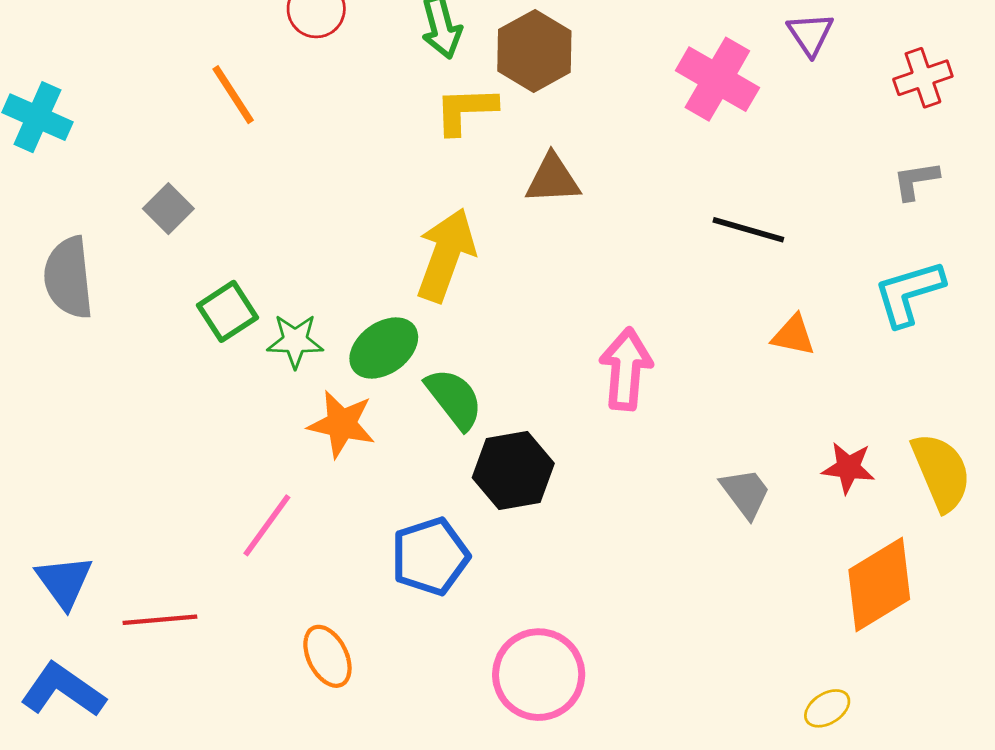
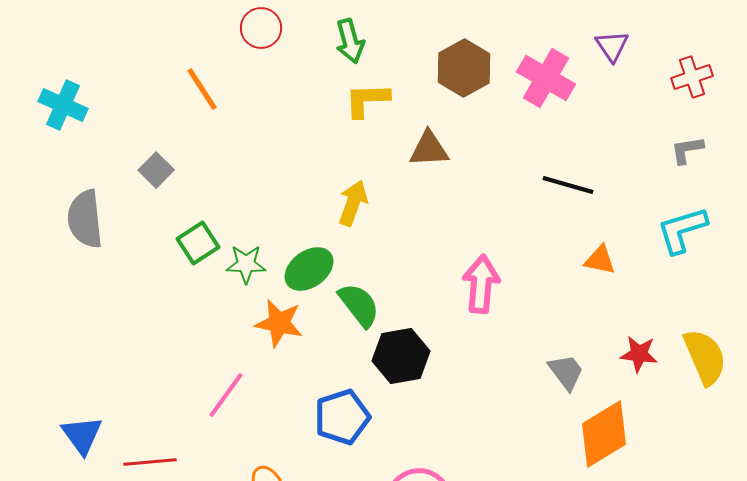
brown hexagon: (534, 51) -> (464, 68), moved
yellow arrow: (446, 255) -> (353, 203), size x0.7
orange diamond: (879, 584) -> (604, 434), moved

